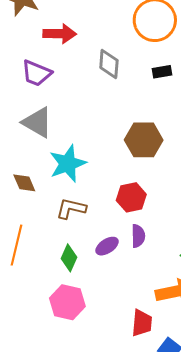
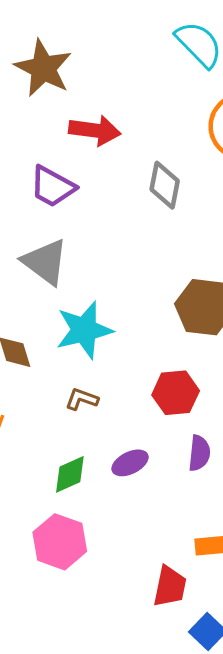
brown L-shape: (71, 208) -> (82, 399), size x0.7
purple semicircle: (138, 236) -> (199, 453), moved
green diamond: (69, 258) -> (70, 474), turned 36

